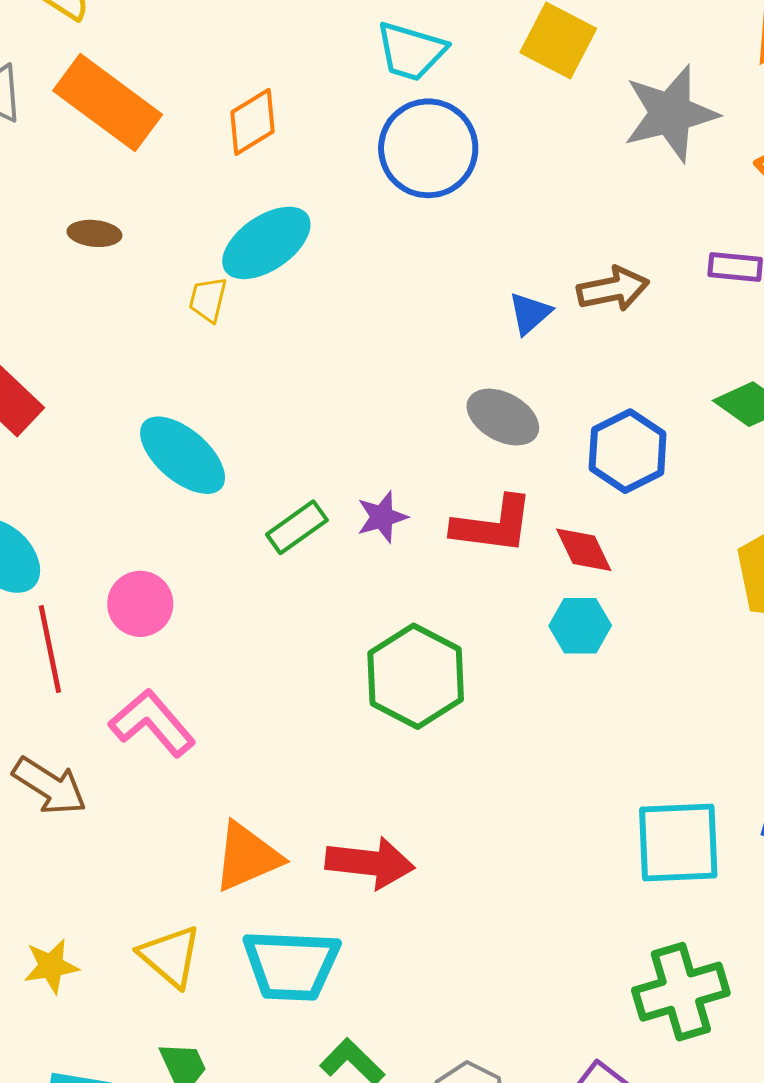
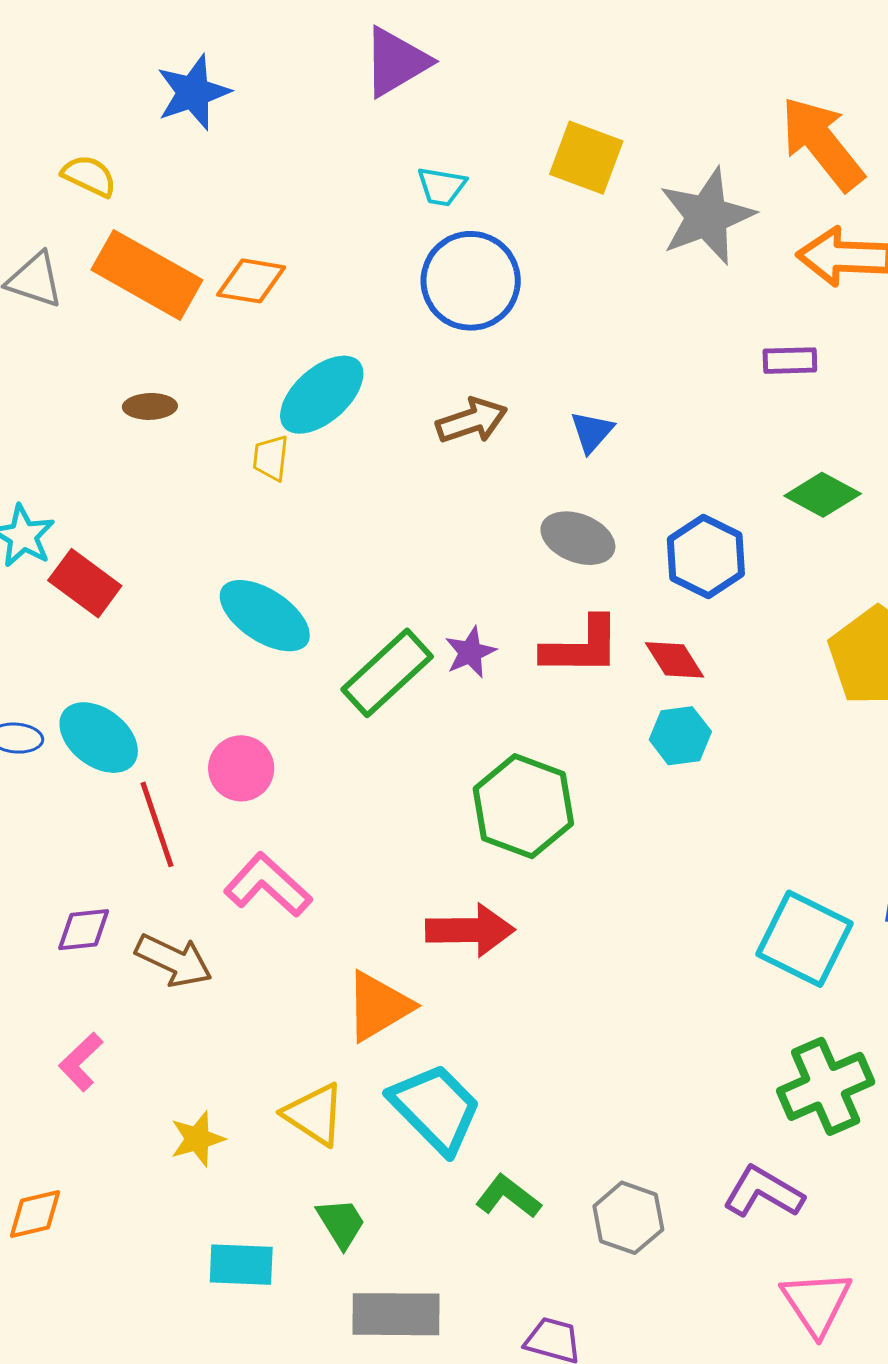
cyan trapezoid: (411, 51) -> (442, 186), size x0.7
orange diamond: (252, 122) -> (251, 281), moved, turned 48
brown arrow: (613, 289) -> (472, 421), moved
green rectangle: (297, 527) -> (387, 673), size x1.5
cyan square: (678, 843) -> (804, 939), turned 36
red arrow: (370, 863) -> (470, 930), moved
cyan trapezoid: (291, 965) -> (436, 1108), turned -130

